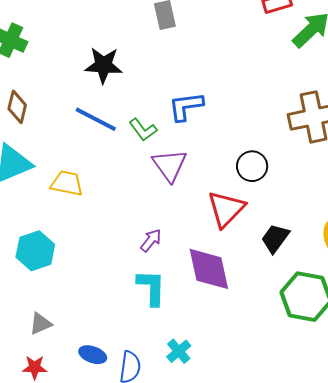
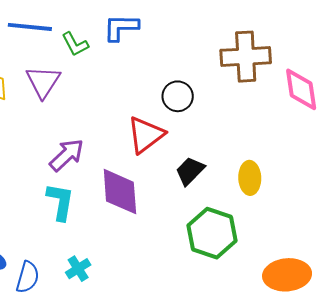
blue line: (96, 119) -> (30, 27), turned -30
purple triangle: (170, 165) -> (43, 82), moved
purple arrow: (151, 240) -> (67, 155), size x1.5

